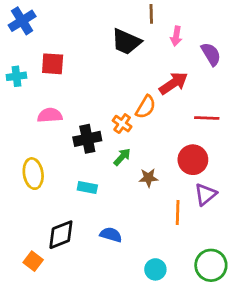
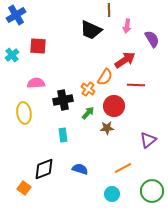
cyan cross: (16, 76) -> (12, 55), turned -32
red line: (207, 118) -> (136, 85), moved
red circle: (193, 160) -> (114, 106), moved
yellow ellipse: (33, 174) -> (24, 113), moved
cyan rectangle: (87, 187) -> (63, 135), turned 72
orange line: (178, 212) -> (123, 168), moved, turned 60

